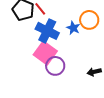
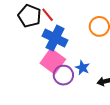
blue star: (73, 28) -> (82, 68), moved

